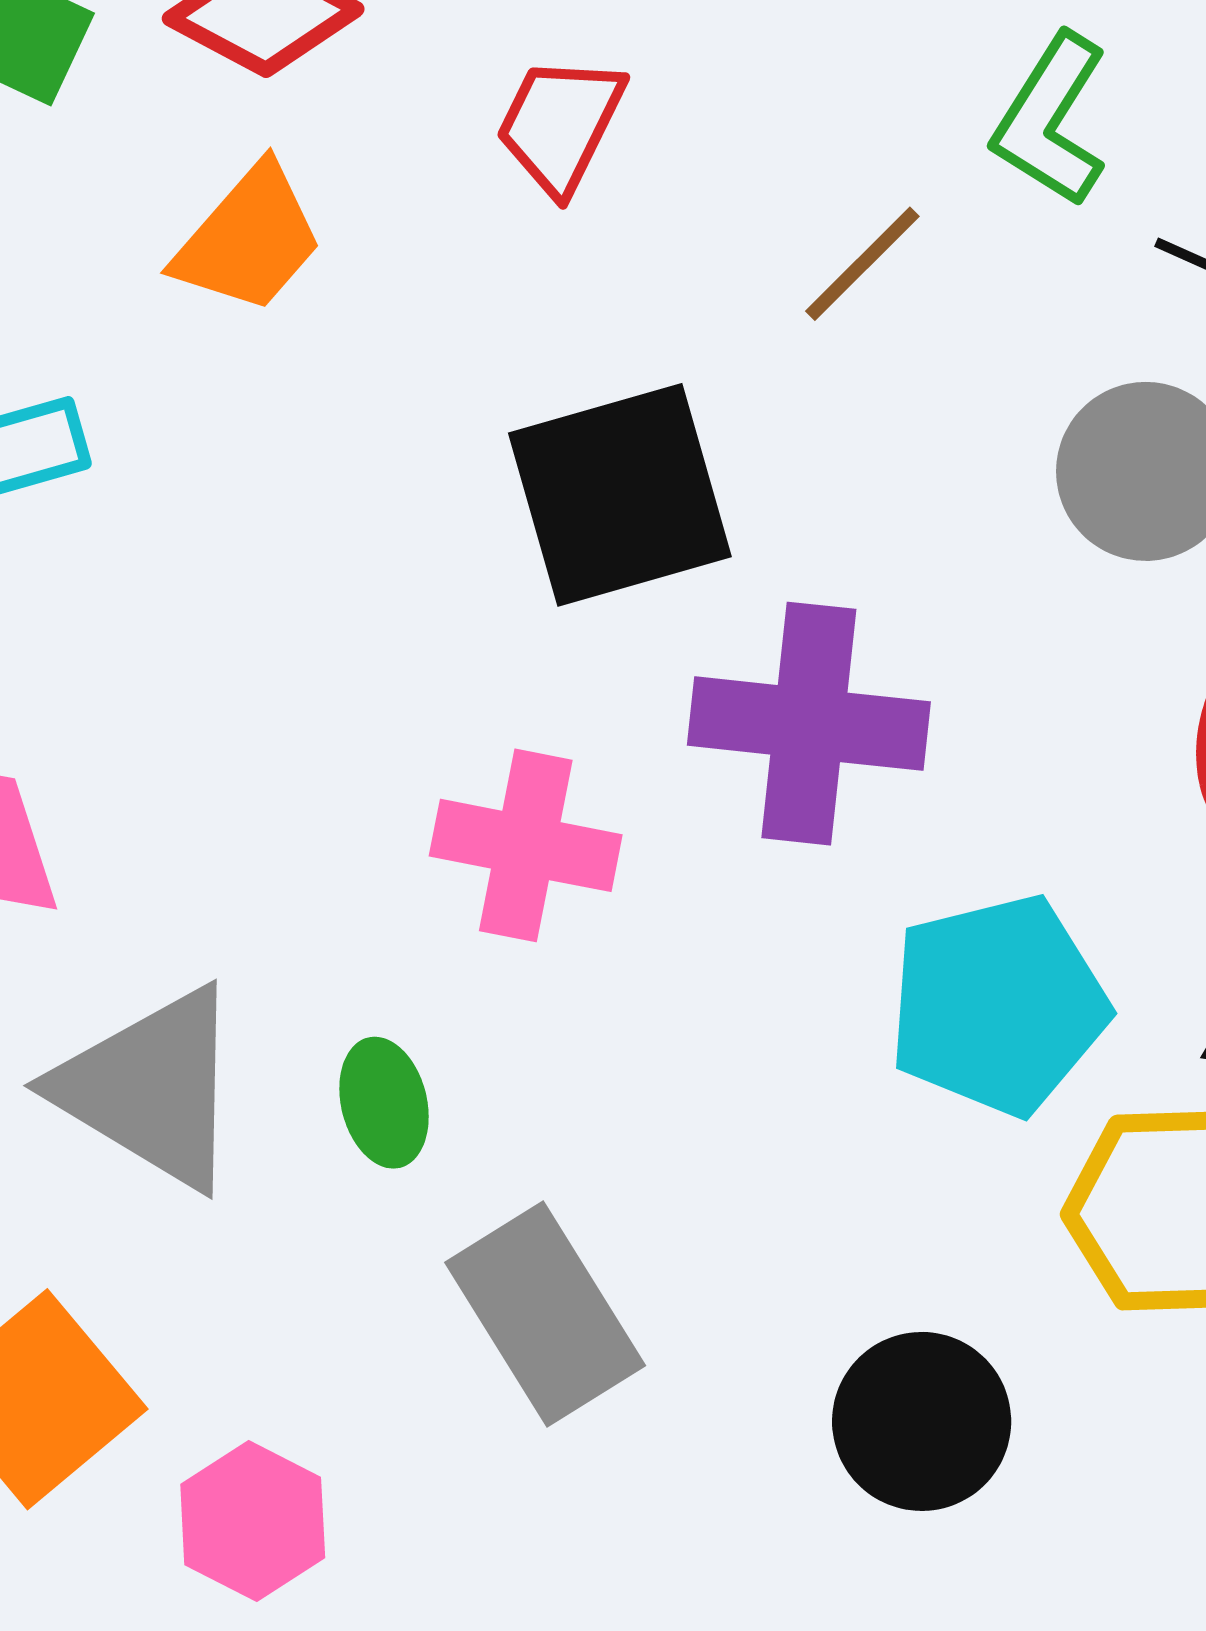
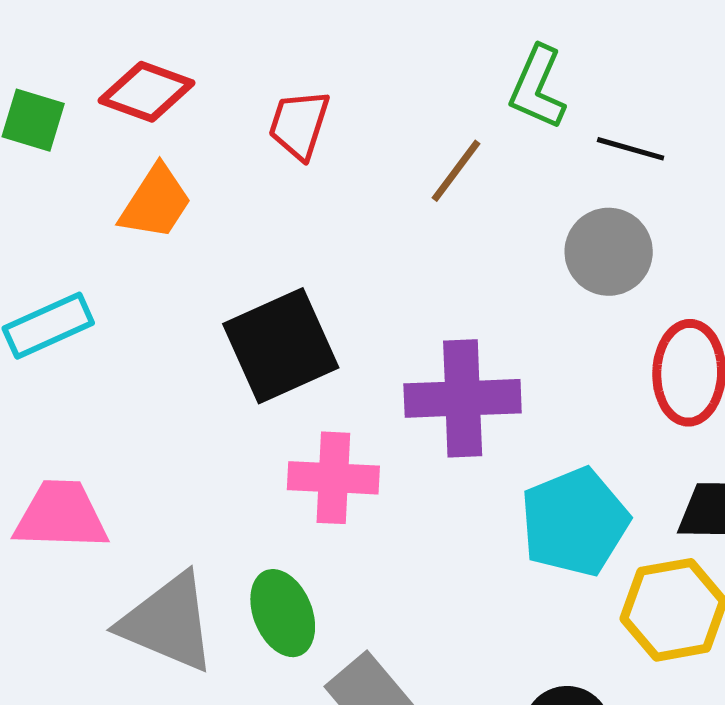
black square: (620, 495) -> (281, 346), moved
green ellipse: (384, 1103) -> (283, 613), size x1.4

